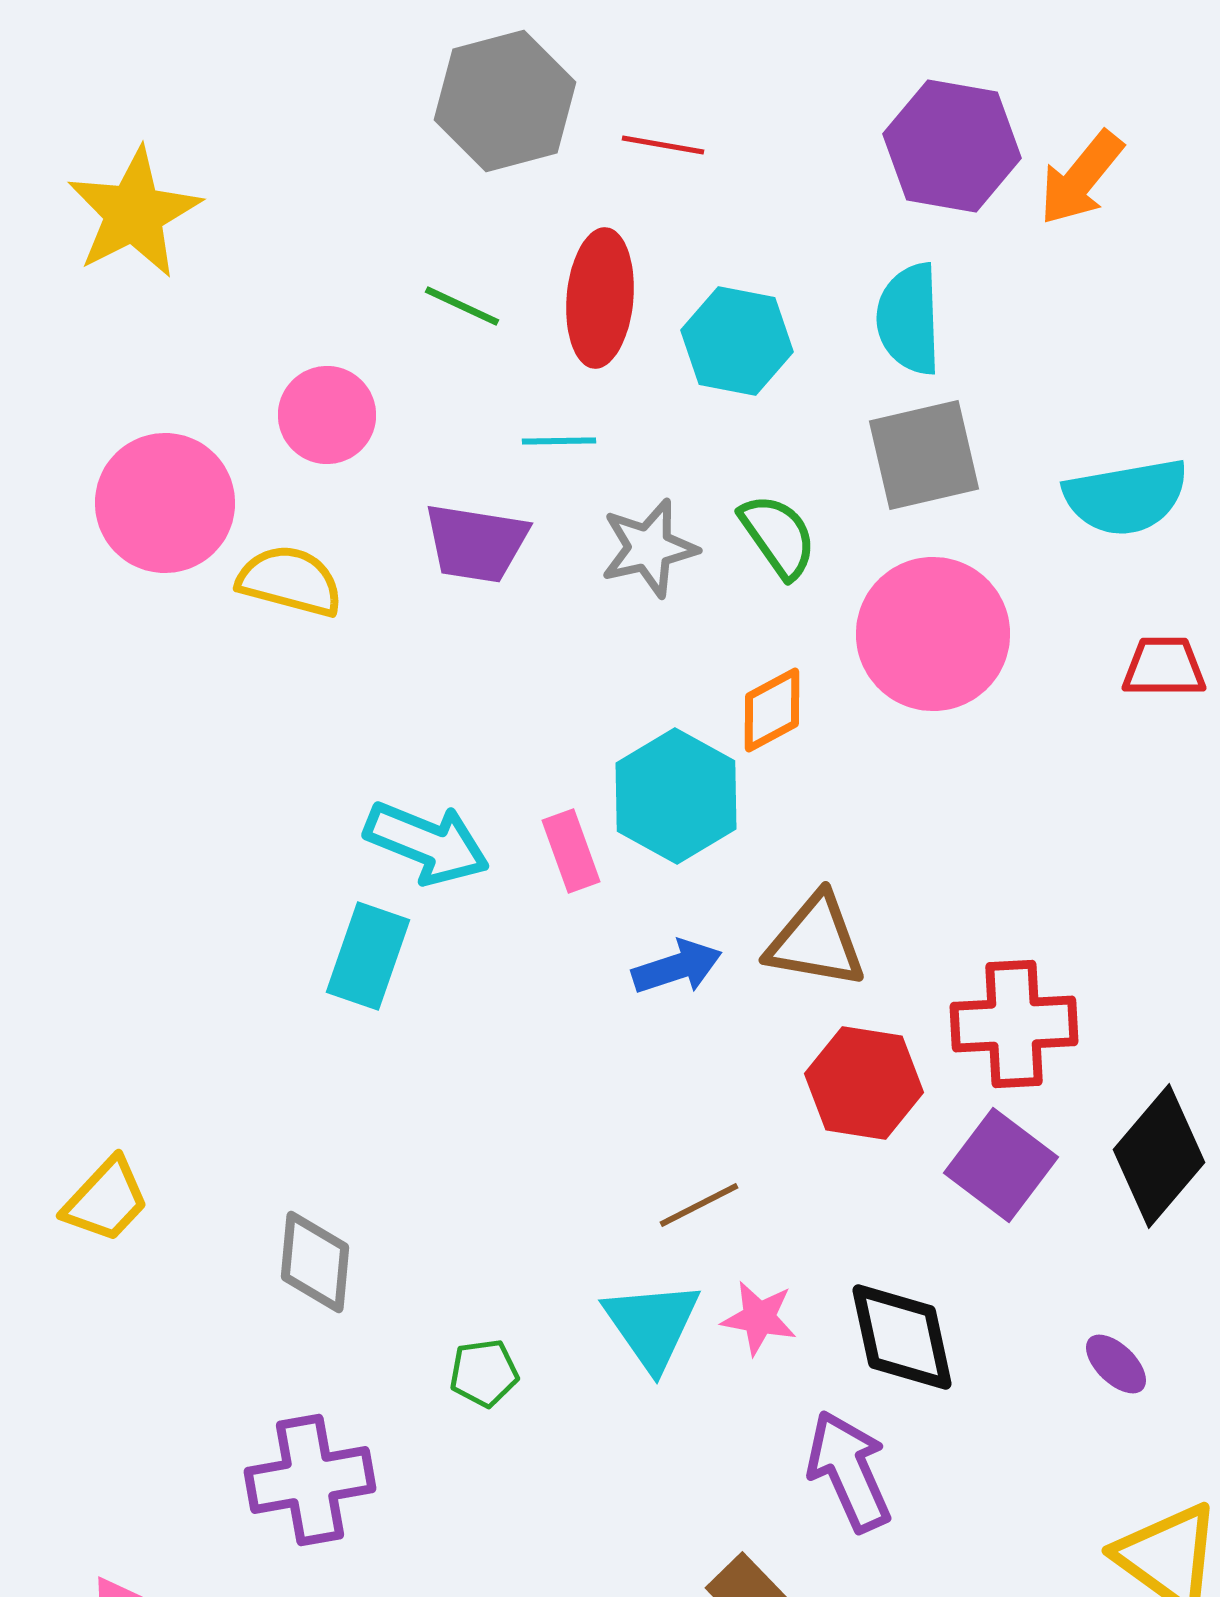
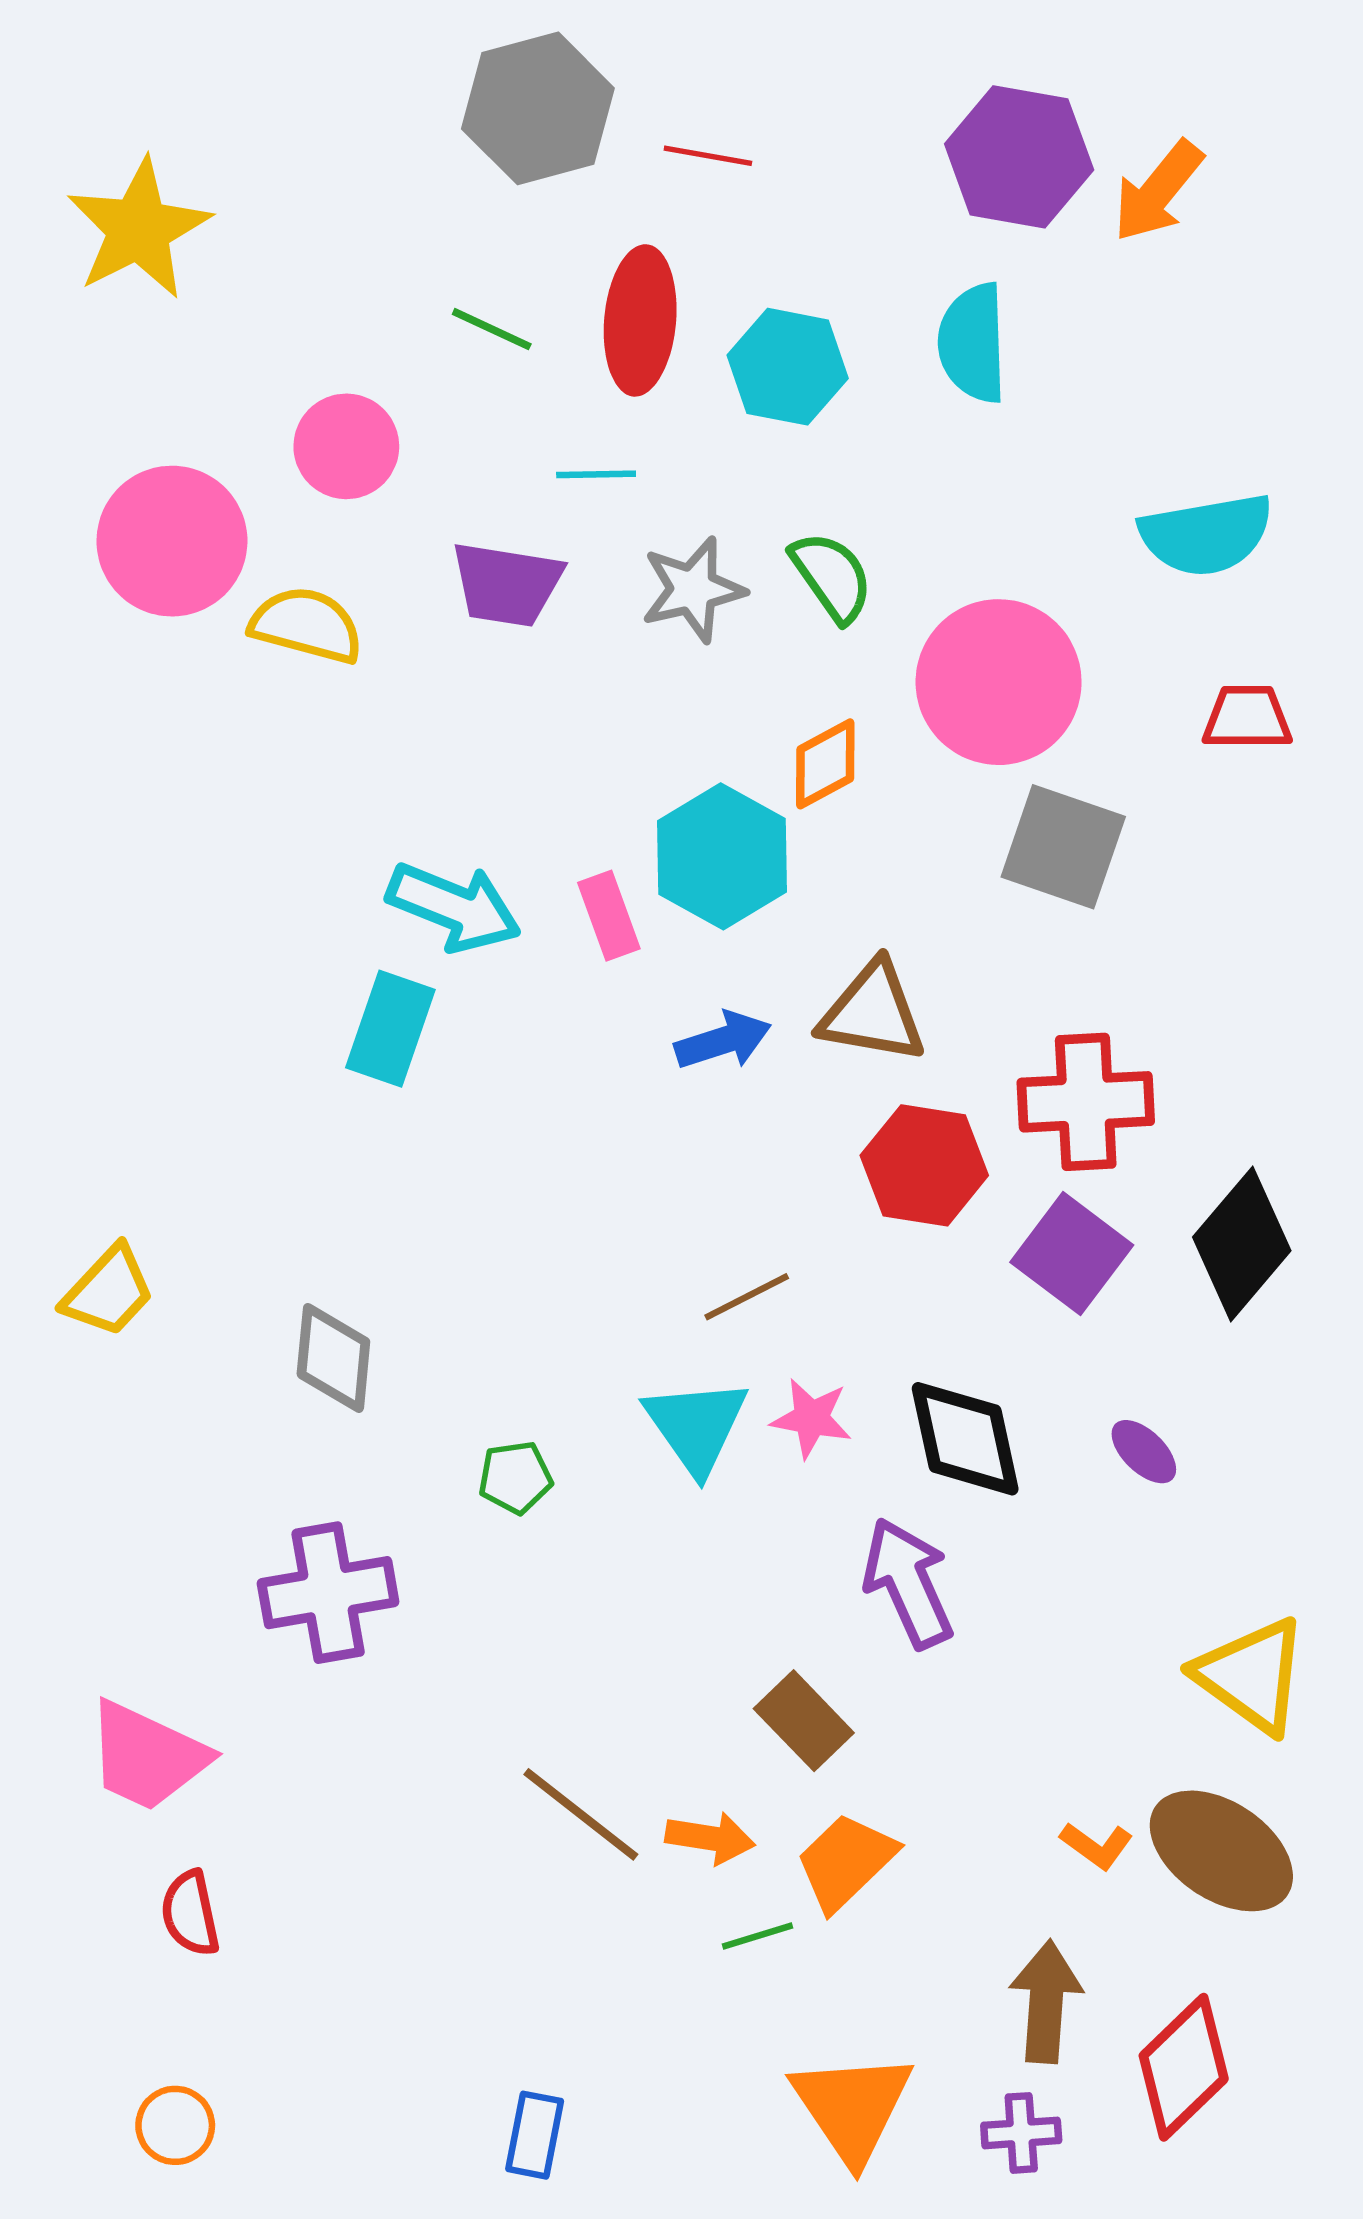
gray square: (924, 455) -> (1063, 847), moved, turned 32
purple ellipse: (1116, 1364) -> (1144, 1452), moved

